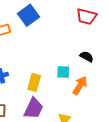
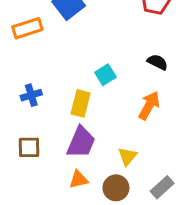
cyan square: (63, 72) -> (105, 75), moved, turned -32

